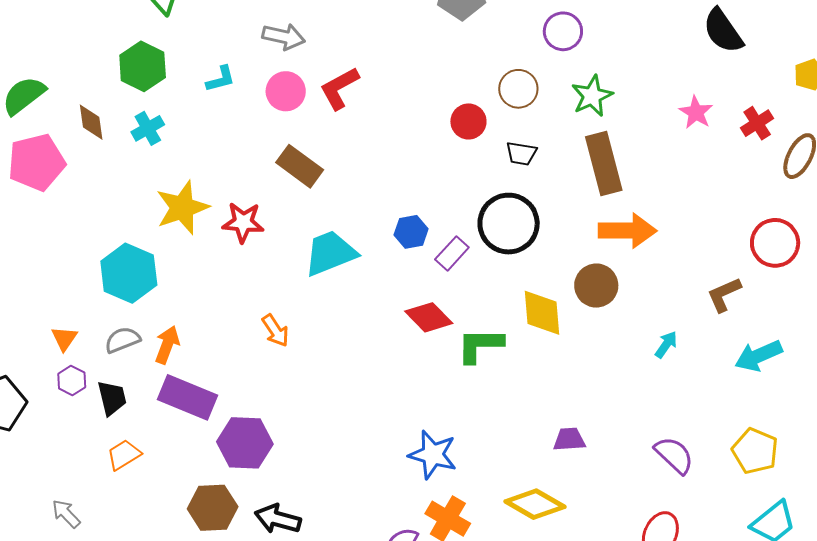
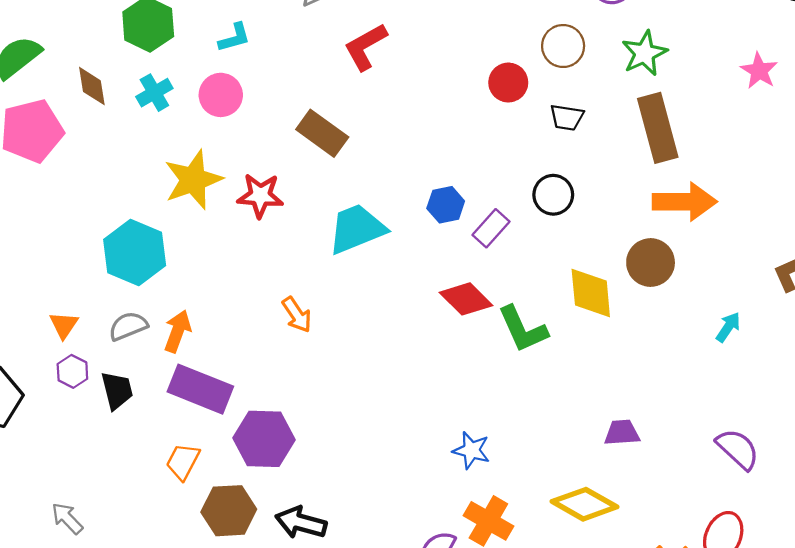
pink circle: (286, 91) -> (221, 95), moved
black circle: (509, 224) -> (553, 195), size x0.6
green L-shape: (480, 345) -> (523, 329), turned -114
orange trapezoid: (124, 455) -> (183, 462), moved, turned -30
blue star: (433, 455) -> (471, 450), size x0.7

